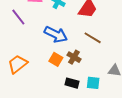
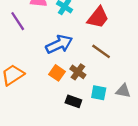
blue arrow: (56, 34) -> (59, 44), turned -55
cyan square: (93, 83) -> (99, 93), moved

